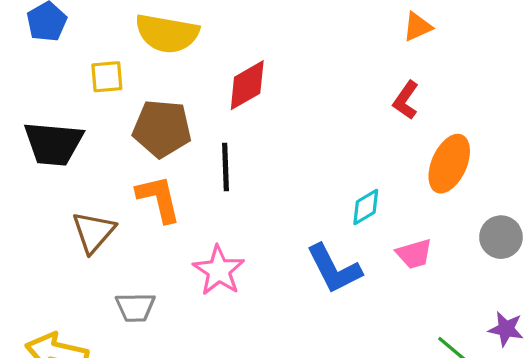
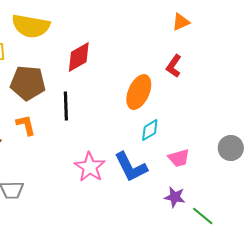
orange ellipse: (449, 164) -> (139, 92), moved
orange L-shape: (159, 199) -> (26, 125), size x0.7
pink star: (219, 271) -> (90, 167), moved
purple star: (506, 329) -> (175, 197), moved

